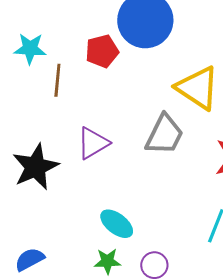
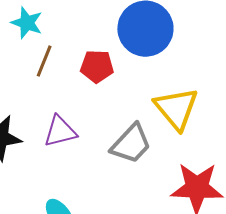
red pentagon: (102, 51) -> (97, 66), moved

